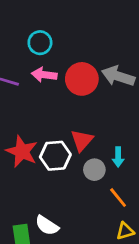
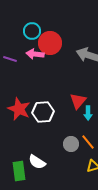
red circle: (82, 79) -> (50, 43), moved
red triangle: (82, 140) -> (78, 101), moved
gray circle: (94, 170) -> (71, 144), moved

